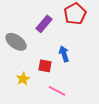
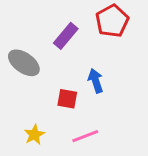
yellow star: (23, 79) -> (34, 135), moved
pink line: (57, 91) -> (85, 136), turned -48

